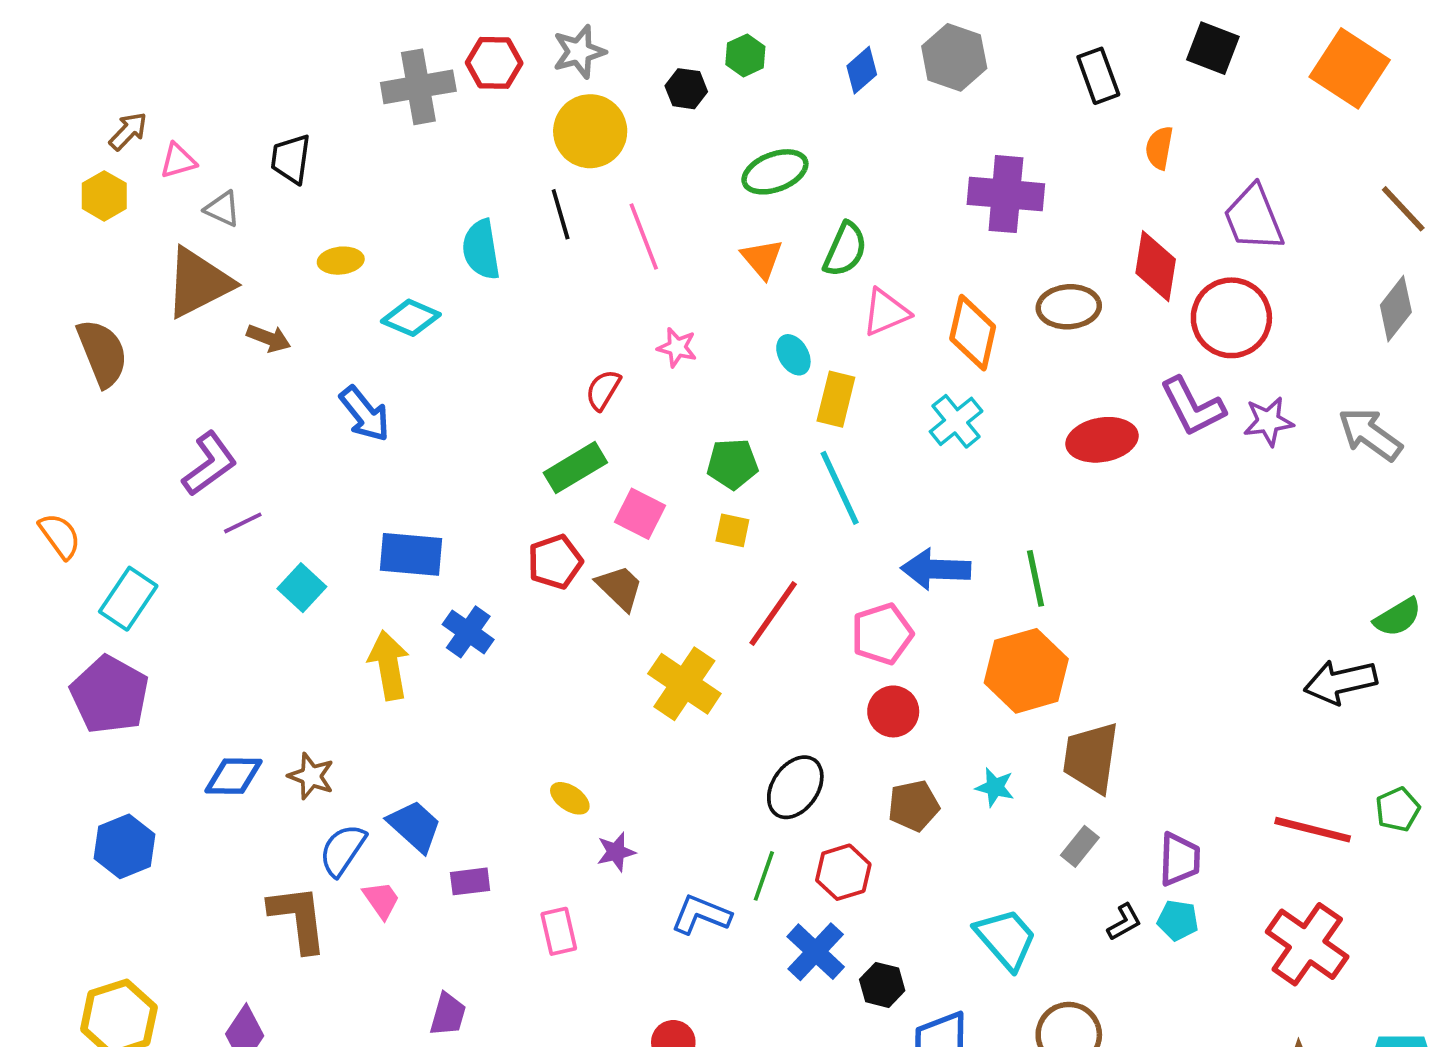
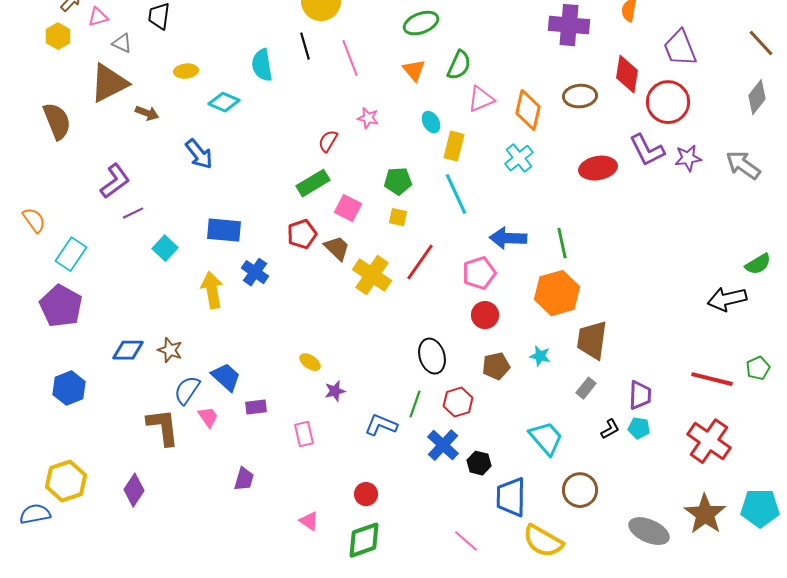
purple cross: (1006, 194) -> (569, 25), moved
yellow cross: (684, 684) -> (372, 275), moved
black ellipse: (795, 787) -> (432, 356), turned -52

